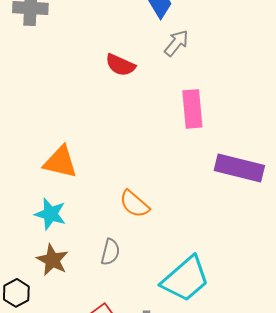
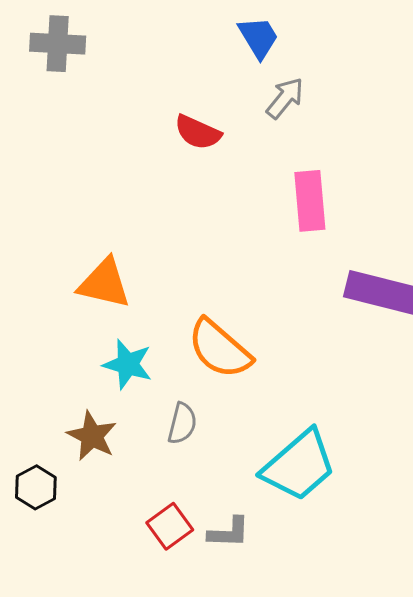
orange semicircle: (134, 204) -> (220, 349), size x1.4
cyan star: (50, 214) -> (128, 364), moved

